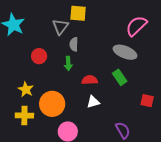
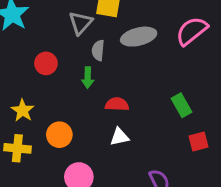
gray ellipse: (125, 52) -> (139, 37), moved, turned -40
green rectangle: (120, 77) -> (182, 105), moved
red square: (147, 101) -> (198, 141), turned -32
orange circle: (52, 104) -> (59, 135), size x0.7

